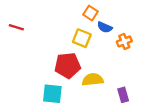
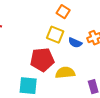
blue semicircle: (105, 27) -> (75, 43), moved

